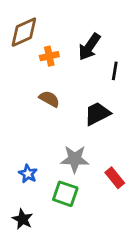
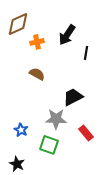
black trapezoid: (97, 114) -> (73, 97), moved

